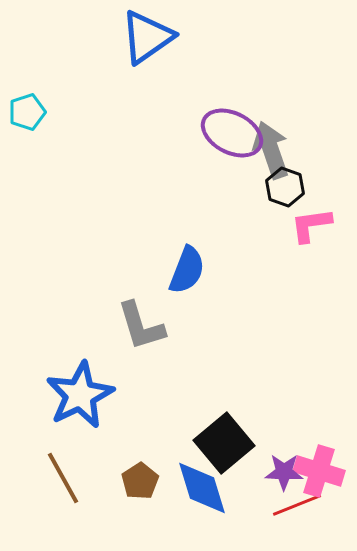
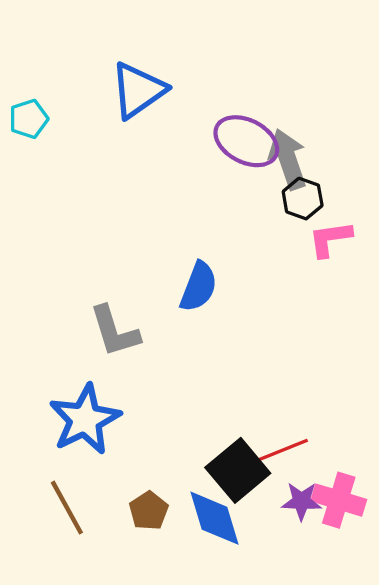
blue triangle: (147, 37) -> (138, 90), moved
gray L-shape: (141, 326) -> (115, 331), moved
red line: (297, 505) -> (282, 450), moved

